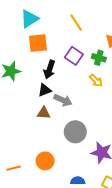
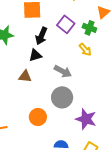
gray arrow: (63, 100) -> (63, 71), moved
brown triangle: (44, 113) -> (25, 76), moved
orange circle: (45, 161) -> (38, 117), moved

